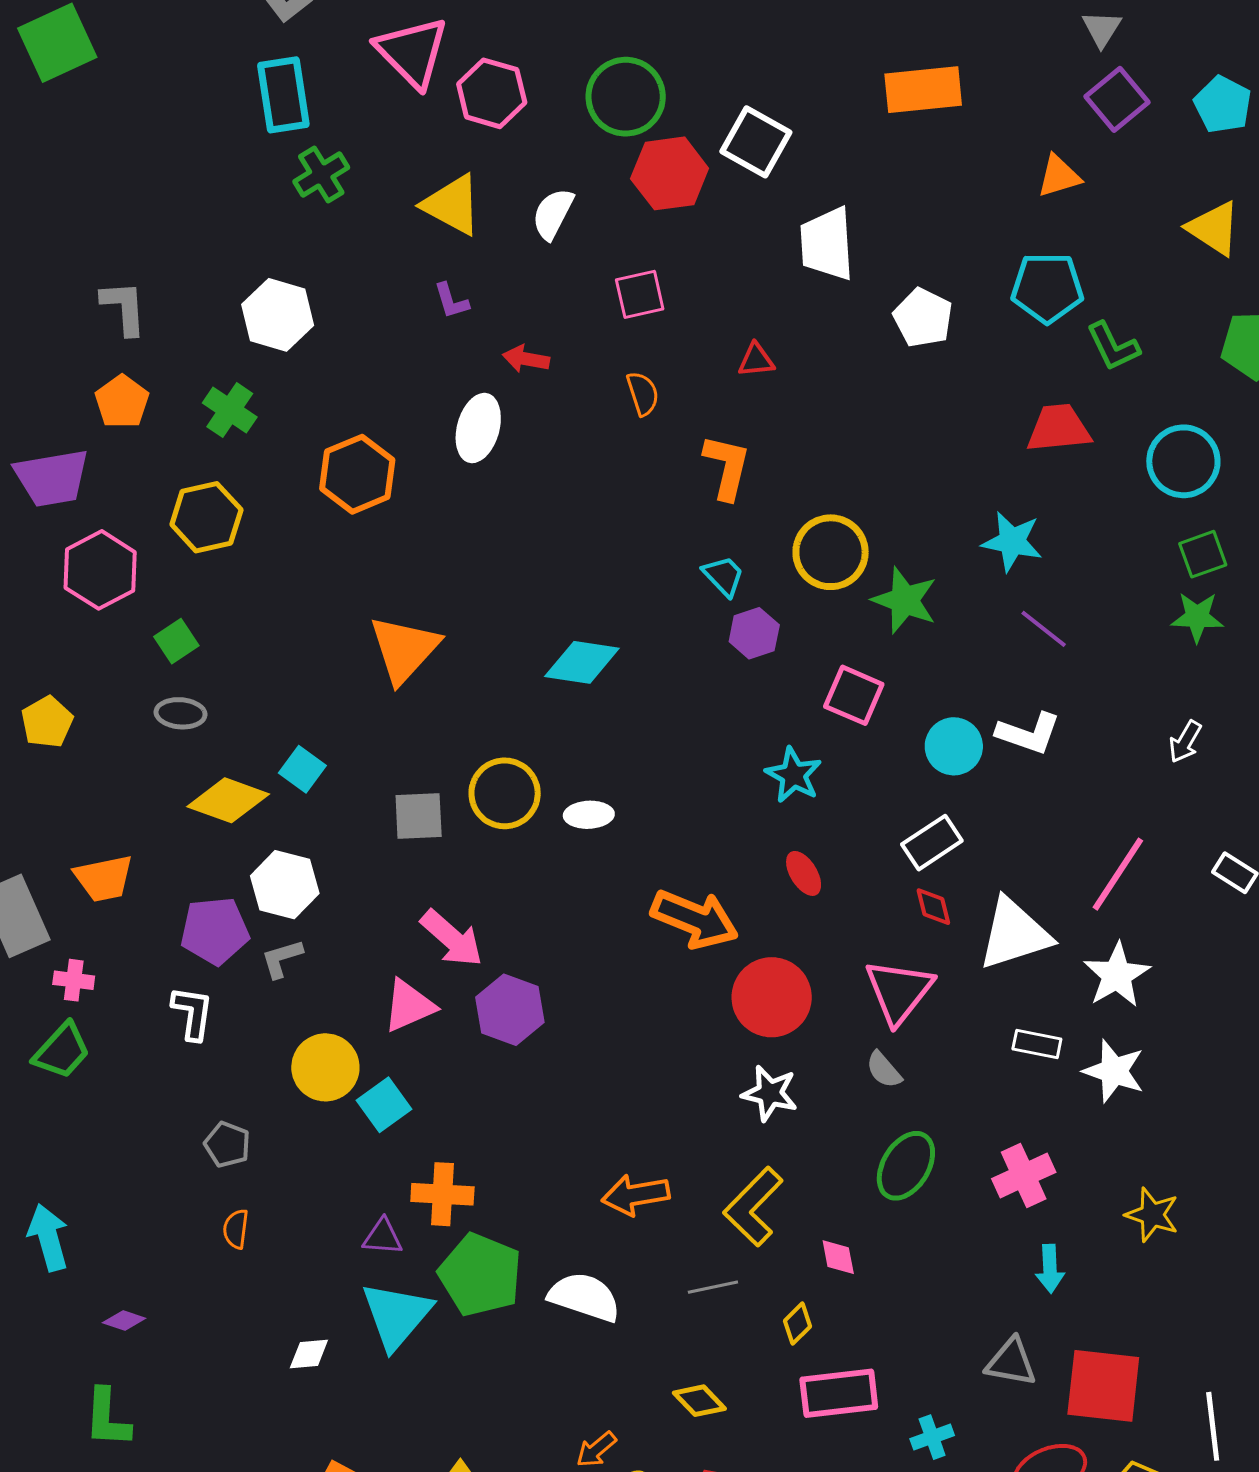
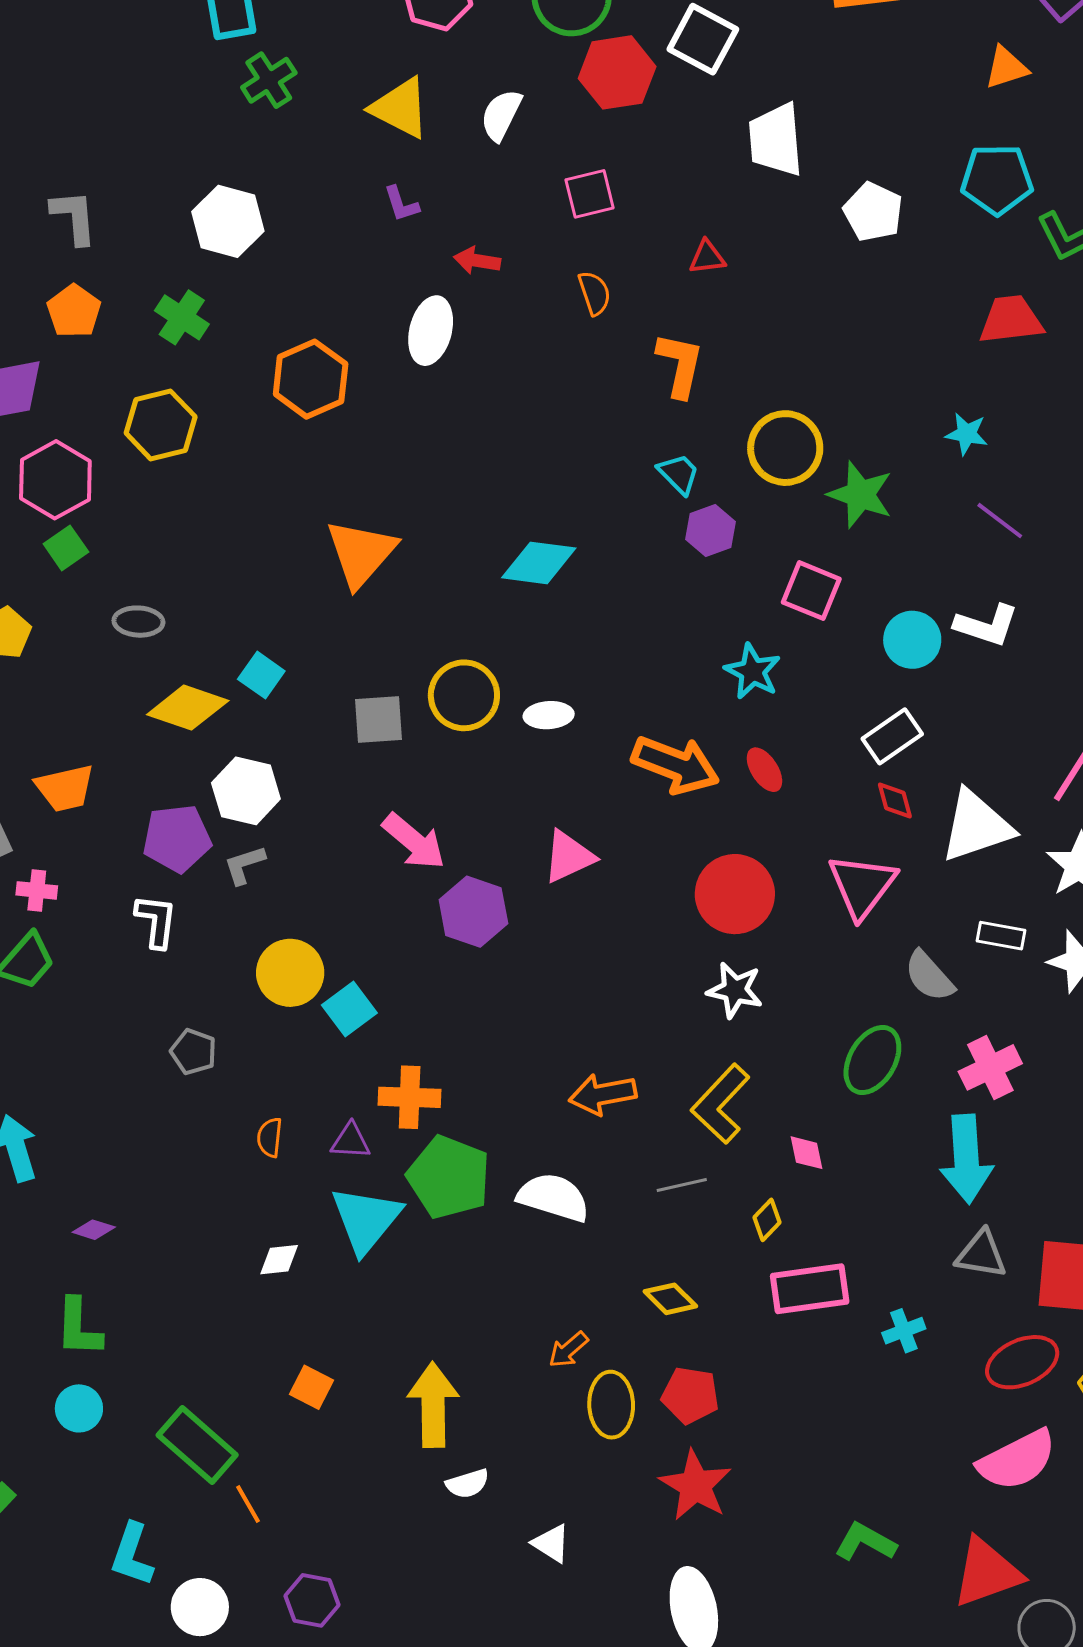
cyan star: (1012, 542) -> (967, 434), size x0.7
green square: (176, 641) -> (66, 548), moved
orange arrow: (695, 919) -> (676, 765), moved
pink triangle: (409, 1006) -> (569, 857), moved
gray semicircle: (884, 1070) -> (929, 976), moved, size x1.4
orange semicircle: (236, 1229) -> (270, 1137), moved
cyan arrow: (1050, 1269) -> (966, 1159), moved, size x1.8

